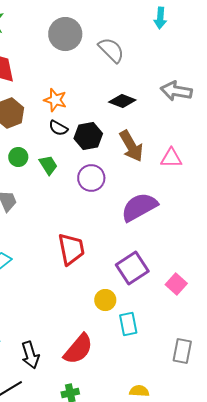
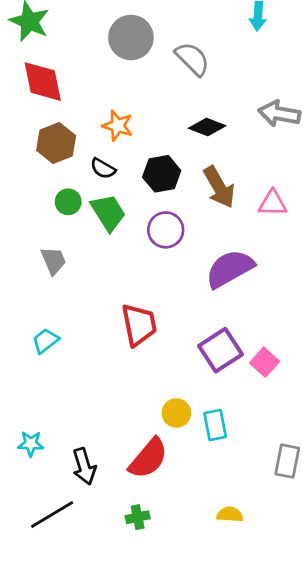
black semicircle: (58, 128) -> (103, 168), moved
green trapezoid: (48, 165) -> (108, 213), size x1.4
pink square: (176, 284) -> (265, 362), moved
yellow circle: (105, 300) -> (176, 413), moved

